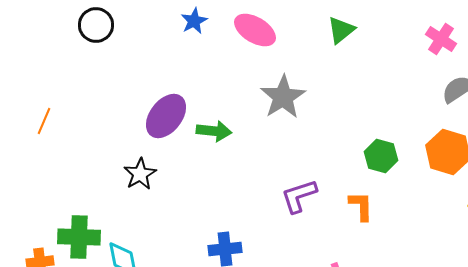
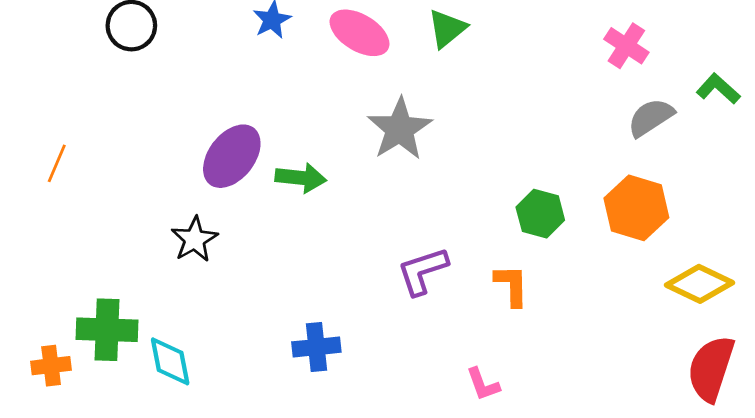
green triangle: (341, 30) -> (447, 29), moved

